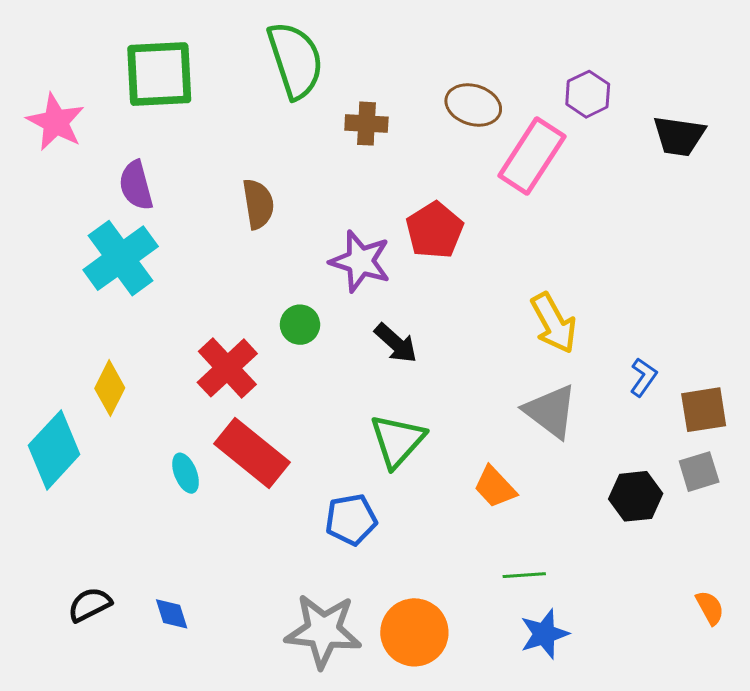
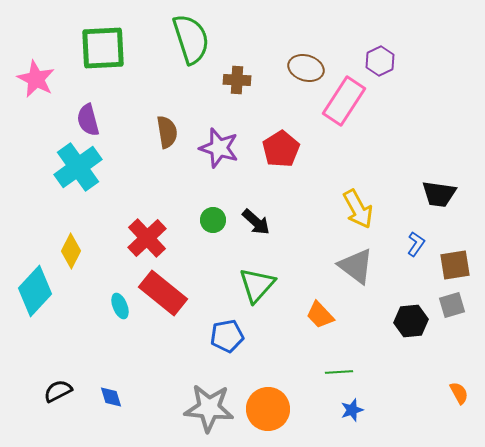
black trapezoid: (679, 136) -> (439, 194), moved
purple star: (360, 261) -> (219, 148), moved
green circle: (300, 325) -> (213, 220), moved
blue star: (544, 634) -> (352, 410), size x0.7

